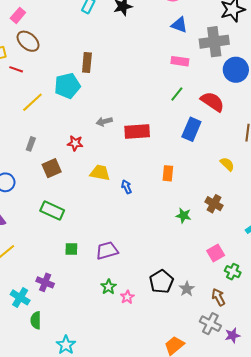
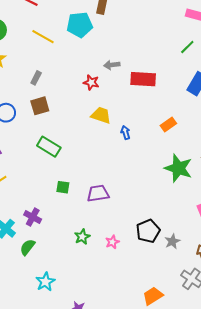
yellow line: (32, 102) -> (43, 37), turned 65
red star: (75, 143) -> (91, 82), moved
brown square: (52, 168) -> (40, 106), moved
orange rectangle: (168, 173) -> (168, 124), turned 42
green star: (184, 215) -> (178, 168), size x1.8
green star: (109, 287) -> (82, 237), moved
green semicircle: (36, 320) -> (27, 247), moved, turned 30

